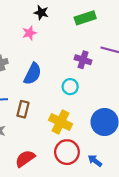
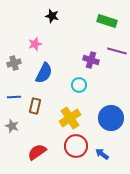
green rectangle: (85, 18) -> (107, 21), moved, turned 36
pink star: (29, 33) -> (35, 44), moved
yellow cross: (61, 122) -> (70, 118), turned 30

